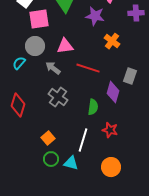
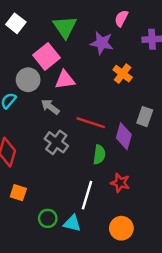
pink square: (39, 19) -> (47, 56), moved, turned -30
red line: (88, 68) -> (91, 123), moved
orange square: (48, 138) -> (18, 193), moved, turned -32

